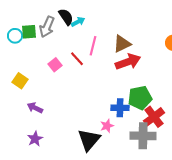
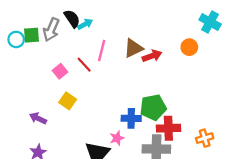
red arrow: (128, 62) -> (152, 56), moved, size x0.7
yellow square: (20, 81) -> (68, 101), moved
red cross: (154, 117) -> (168, 128), turned 35

